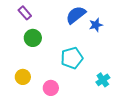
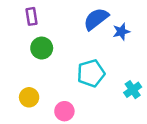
purple rectangle: (25, 13) -> (32, 16), turned 32
cyan cross: (103, 80) -> (133, 90), moved

